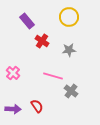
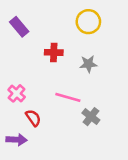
purple rectangle: (27, 21) -> (19, 27), moved
red cross: (42, 41) -> (54, 52), turned -32
red semicircle: (37, 106) -> (33, 118), moved

